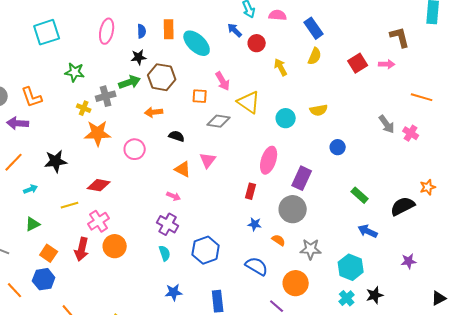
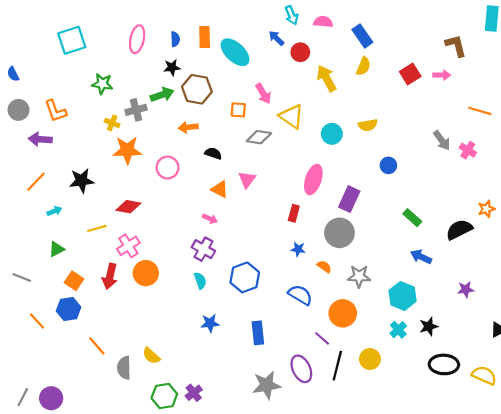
yellow arrow: (281, 67) -> (326, 78), size x1.4

